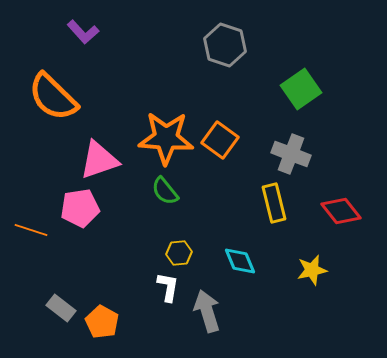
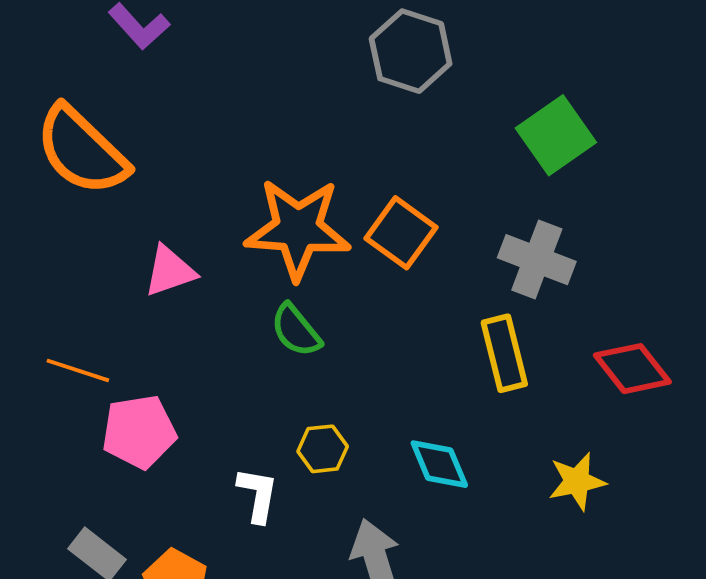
pink triangle: (99, 160) -> (170, 271), size x0.7
pink pentagon: (80, 208) -> (139, 432), moved
orange line: (31, 230) -> (78, 370), moved
white L-shape: (168, 287) -> (258, 495), moved

